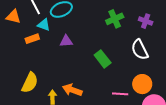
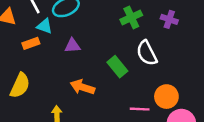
white semicircle: (140, 50) -> (147, 53), moved
yellow semicircle: (30, 83) -> (20, 85), moved
orange arrow: (72, 90) -> (82, 87), moved

